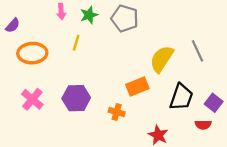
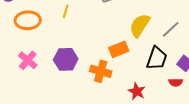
gray line: (197, 51) -> (171, 29), moved, turned 72
orange cross: (117, 112) -> (101, 71), size x1.5

